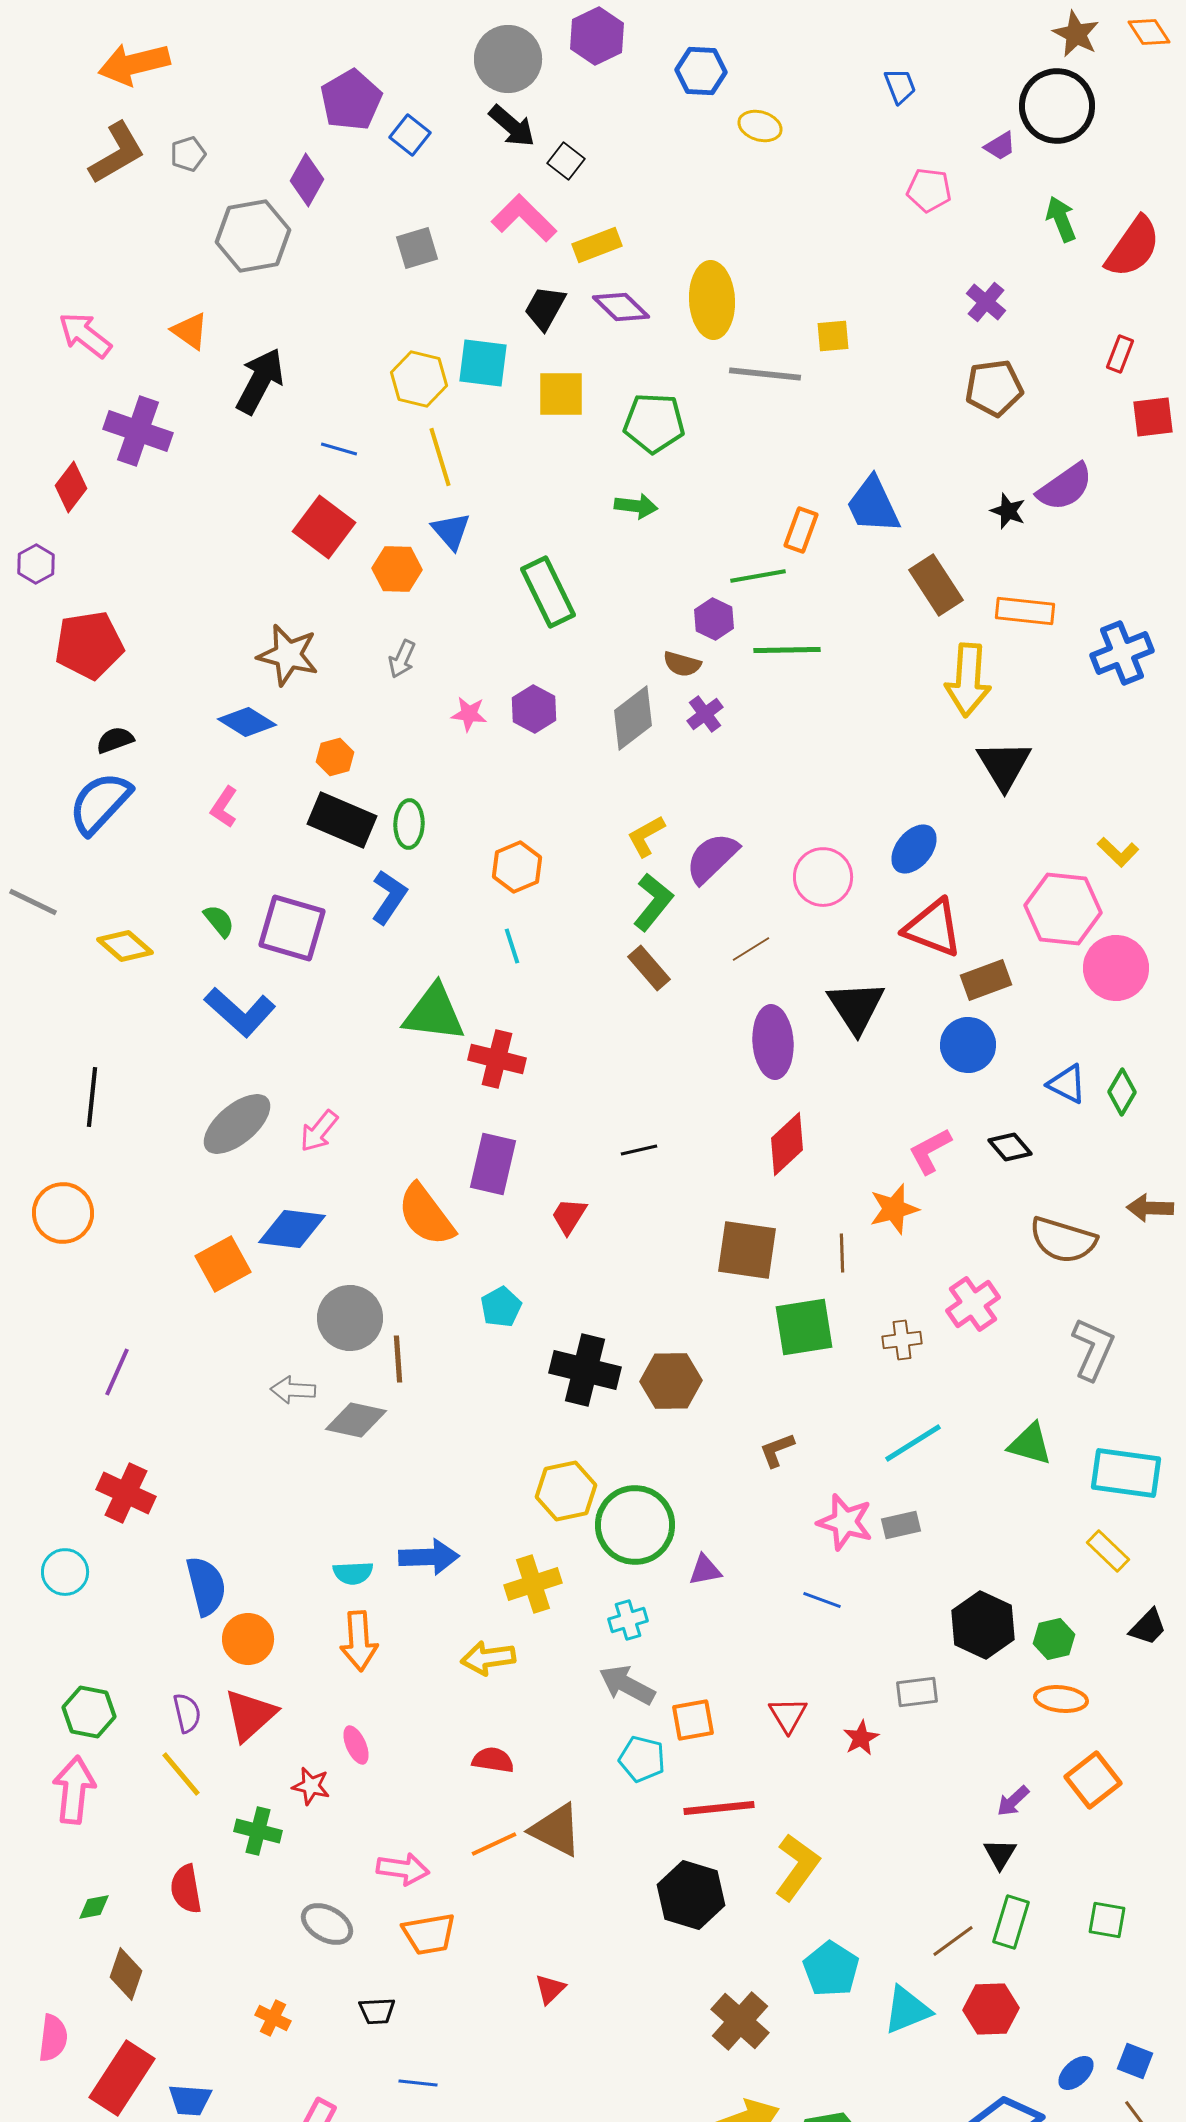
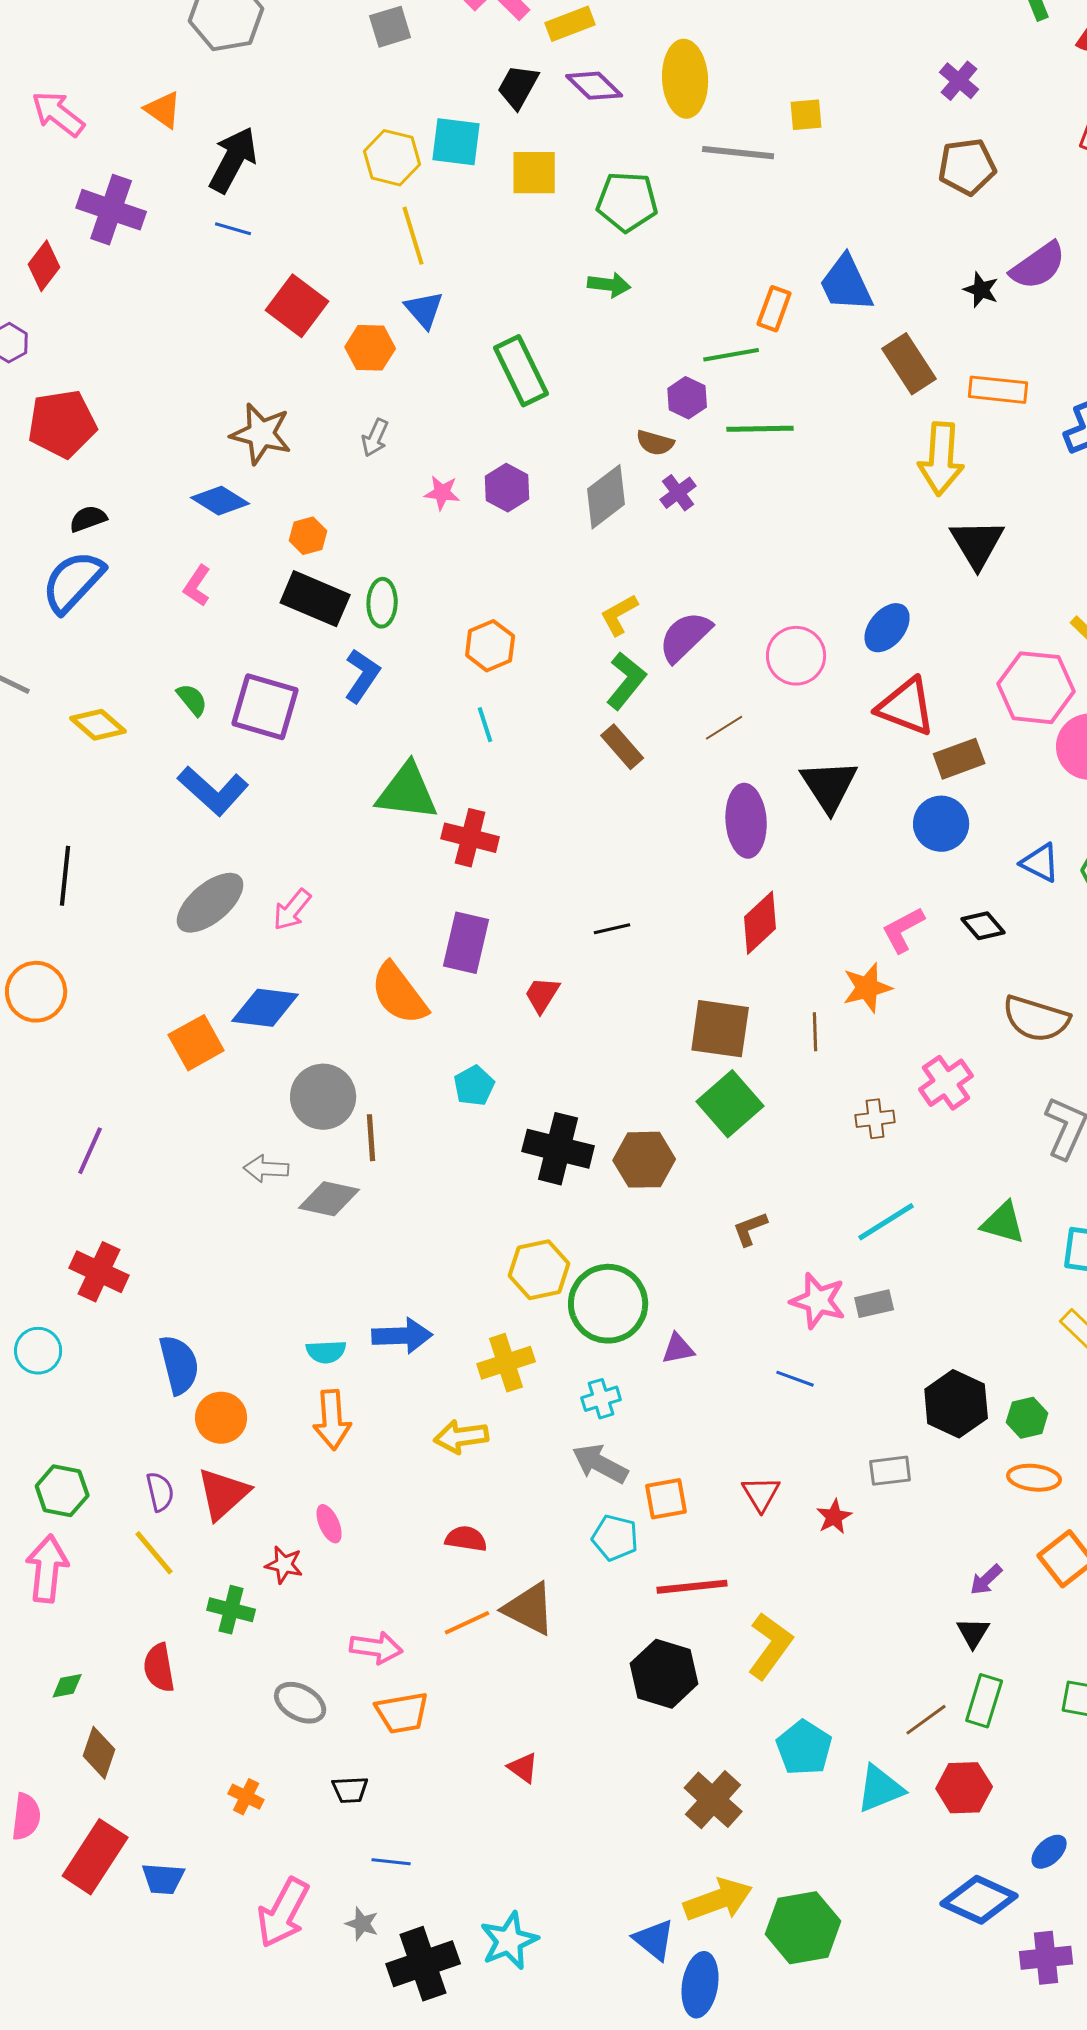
blue line: (339, 449) -> (233, 229), moved
green square: (804, 1327) -> (730, 1104), moved, turned -32
red triangle: (550, 1989) -> (523, 1768), turned -40

